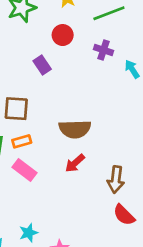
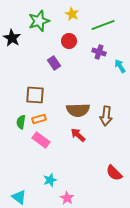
red arrow: (75, 163) -> (78, 135), turned 84
brown arrow: (116, 180) -> (106, 116), moved
cyan star: (29, 233) -> (50, 180), moved

